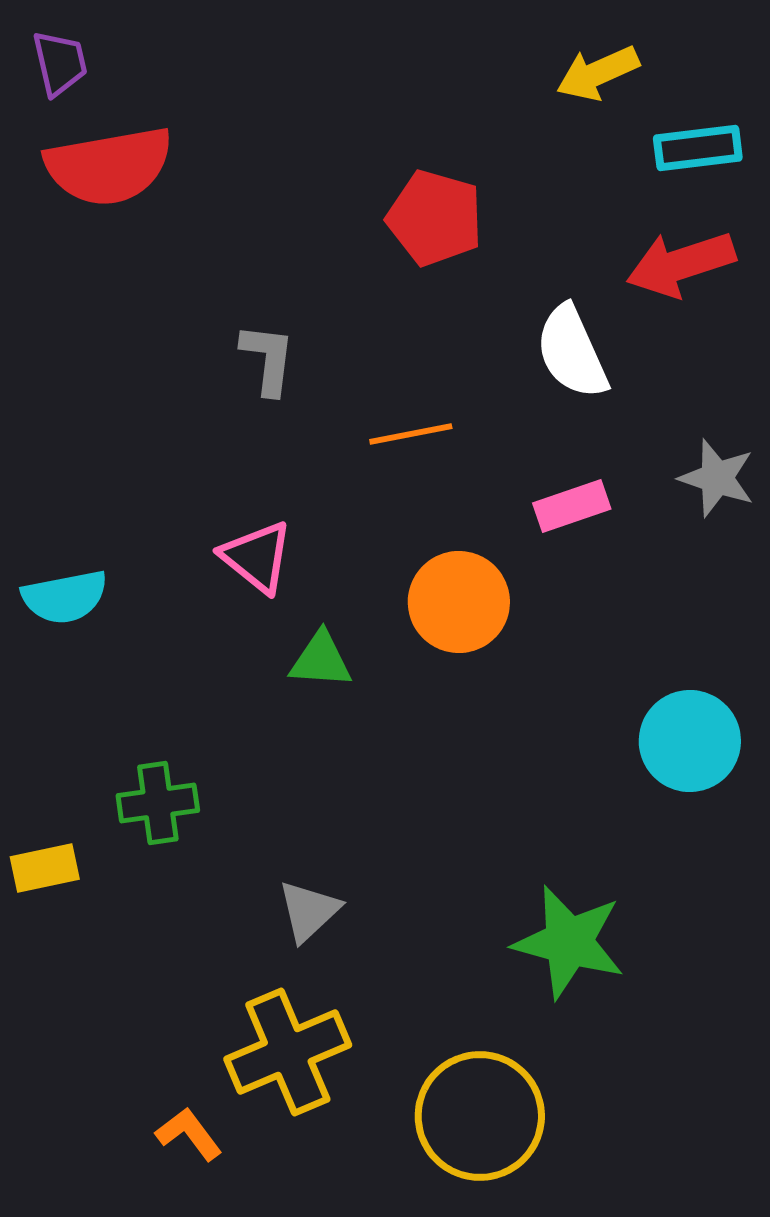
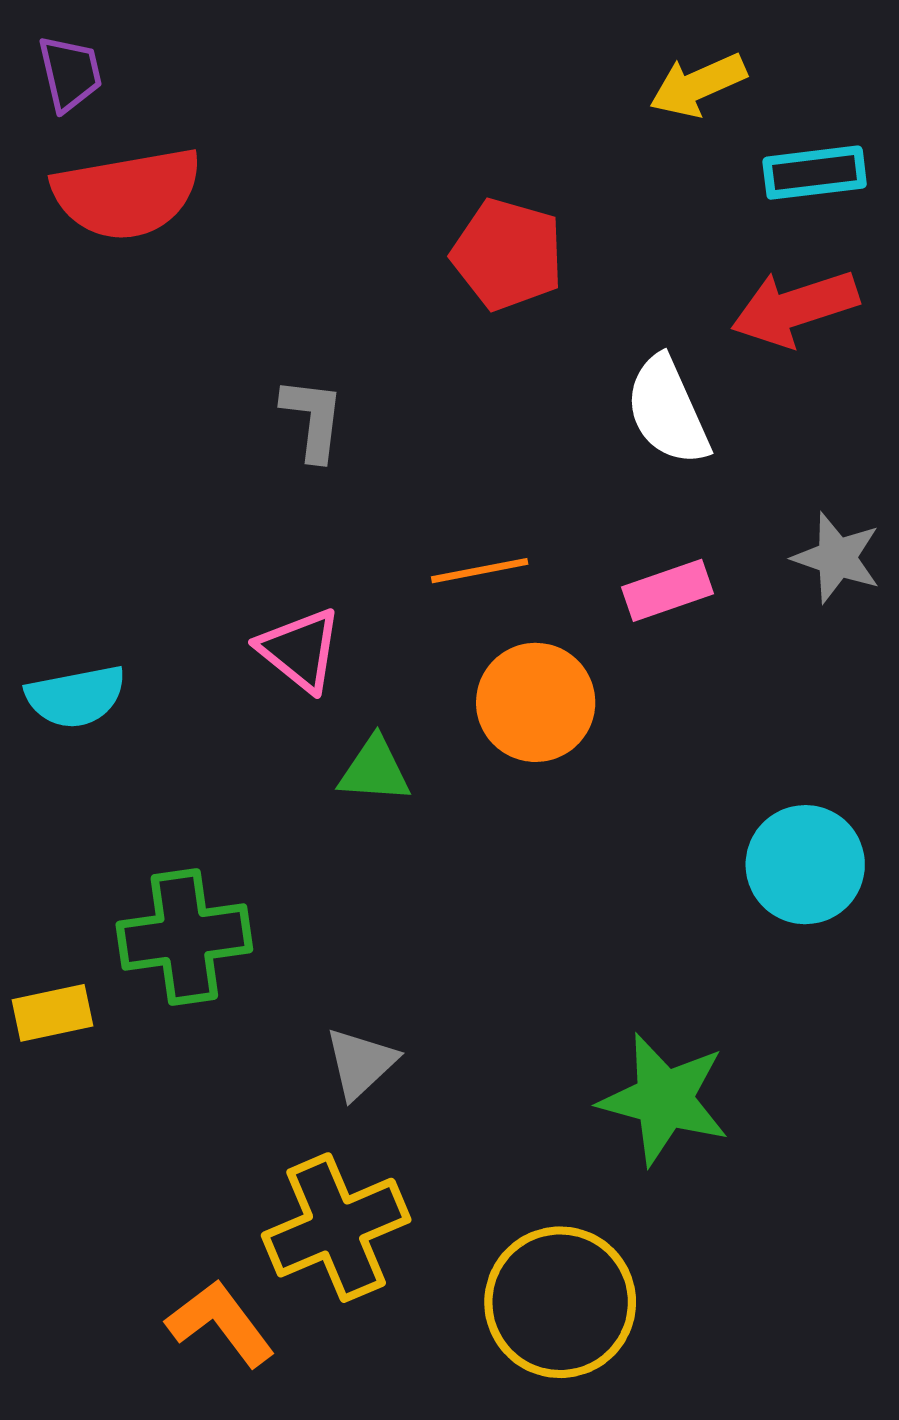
orange line: (411, 434) -> (480, 571), moved
green cross: (158, 803) -> (184, 937), size x1.4
orange L-shape: (189, 1134) -> (221, 1323), size x1.4

